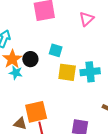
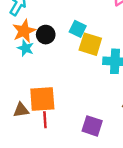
yellow square: (67, 72) -> (90, 44), moved
brown triangle: (20, 124) -> (21, 110), turned -32

